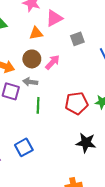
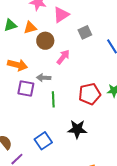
orange triangle: (36, 33) -> (30, 28), moved
brown circle: (32, 59) -> (45, 41), moved
black star: (86, 143) -> (77, 129), moved

